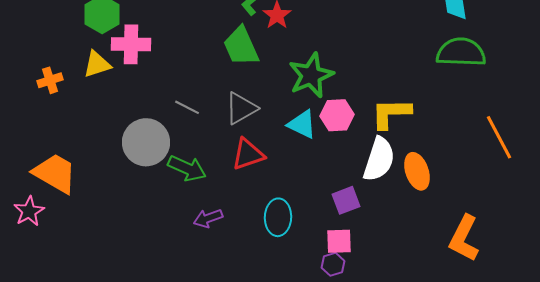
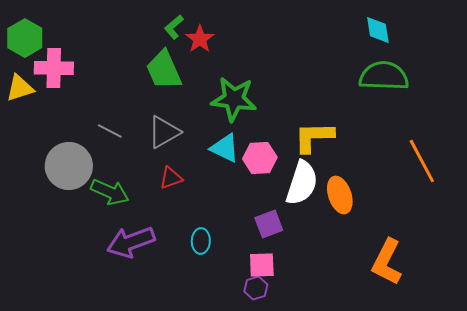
green star: (311, 75) -> (234, 99), turned 30
pink hexagon: (337, 115) -> (260, 158), moved
red triangle: (248, 154) -> (171, 178), size x0.7
cyan ellipse: (278, 217) -> (201, 241), size x0.7
purple arrow: (208, 218) -> (131, 242), size x1.6

